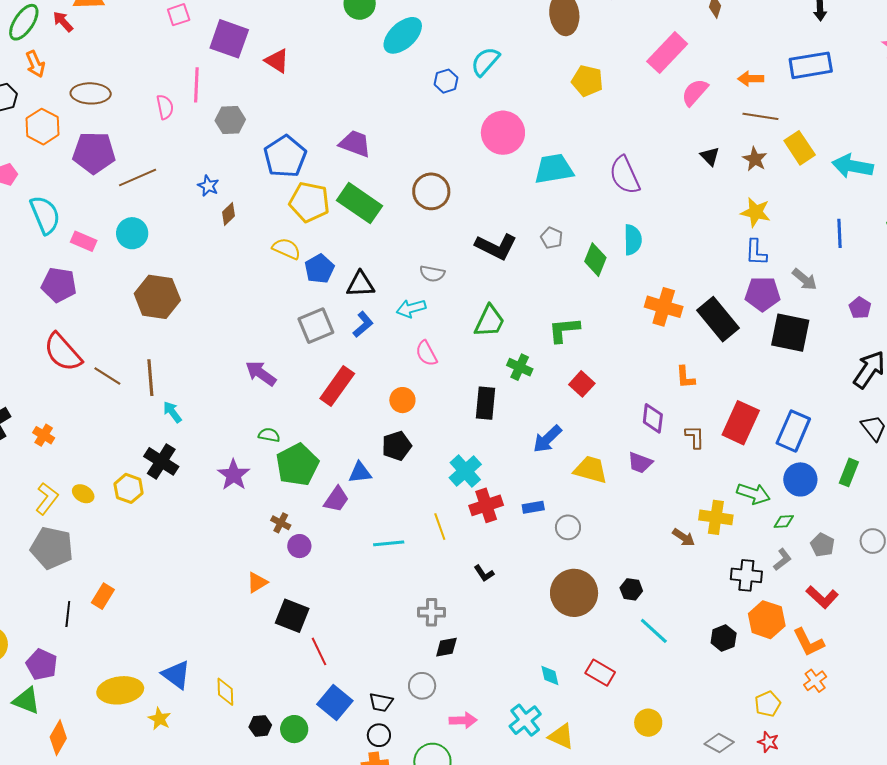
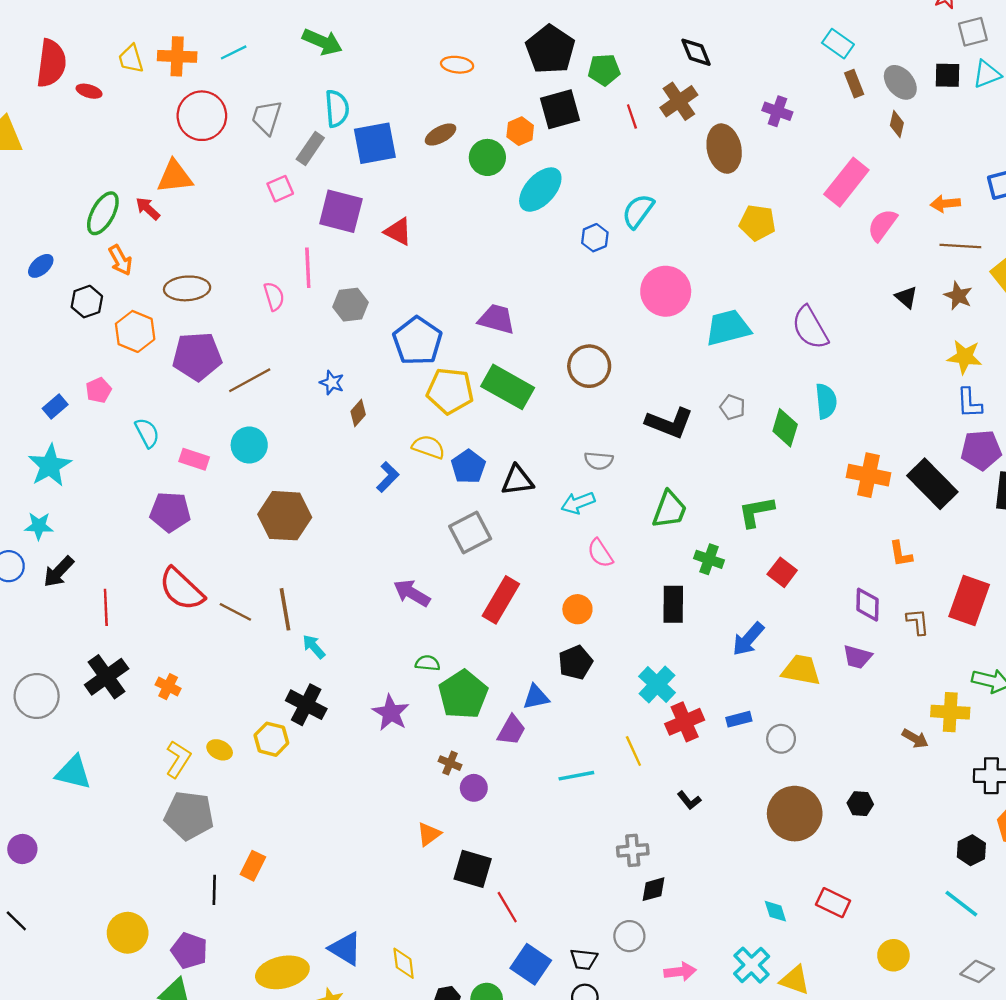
cyan semicircle: (45, 215) -> (147, 433), size x0.7
blue L-shape: (363, 324) -> (388, 477), moved
cyan line: (654, 631) -> (961, 904), moved

